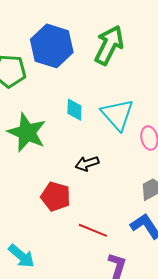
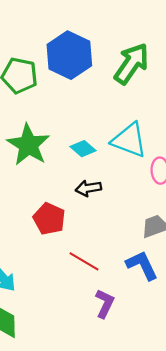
cyan diamond: (74, 110) -> (83, 149), moved, turned -60
cyan triangle: (117, 115) -> (129, 140), turned -36

